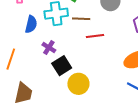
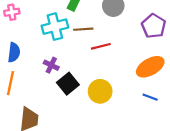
blue semicircle: (31, 24) -> (14, 52), moved
yellow circle: (78, 84) -> (100, 91), moved

